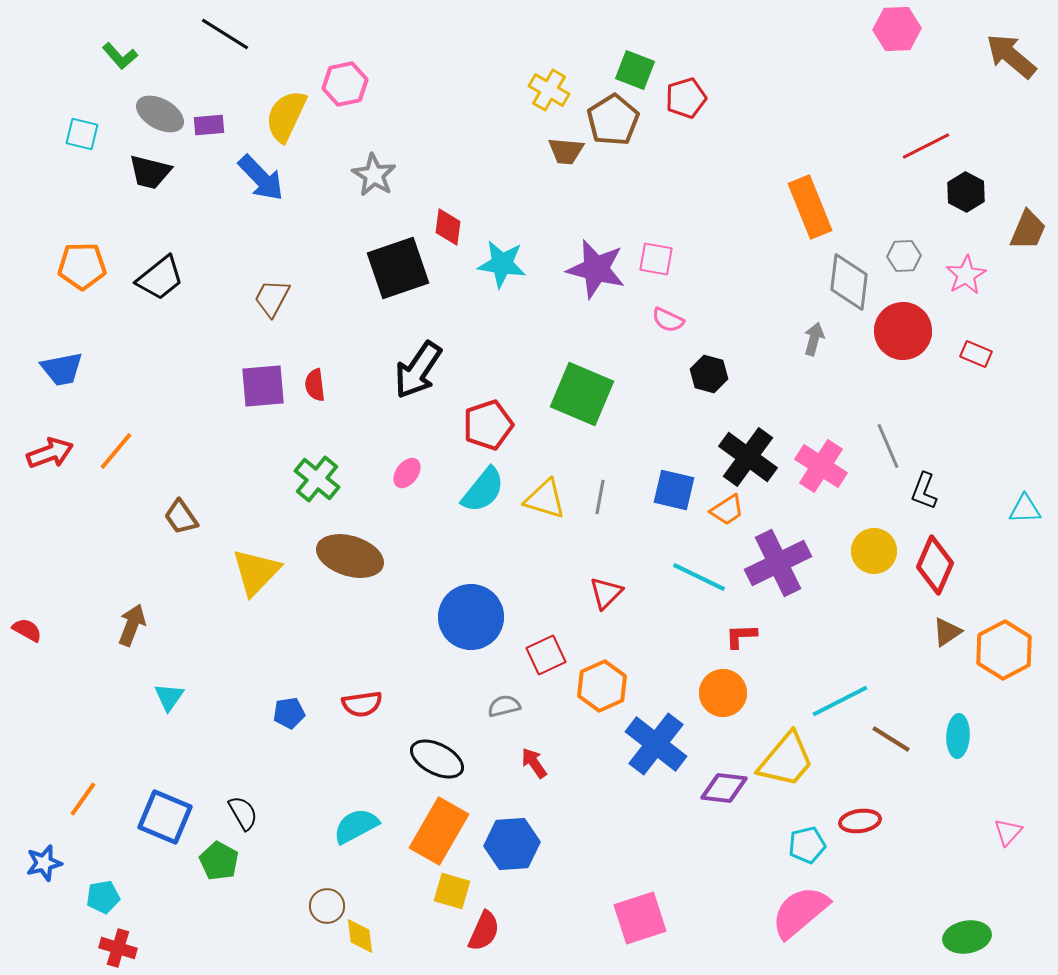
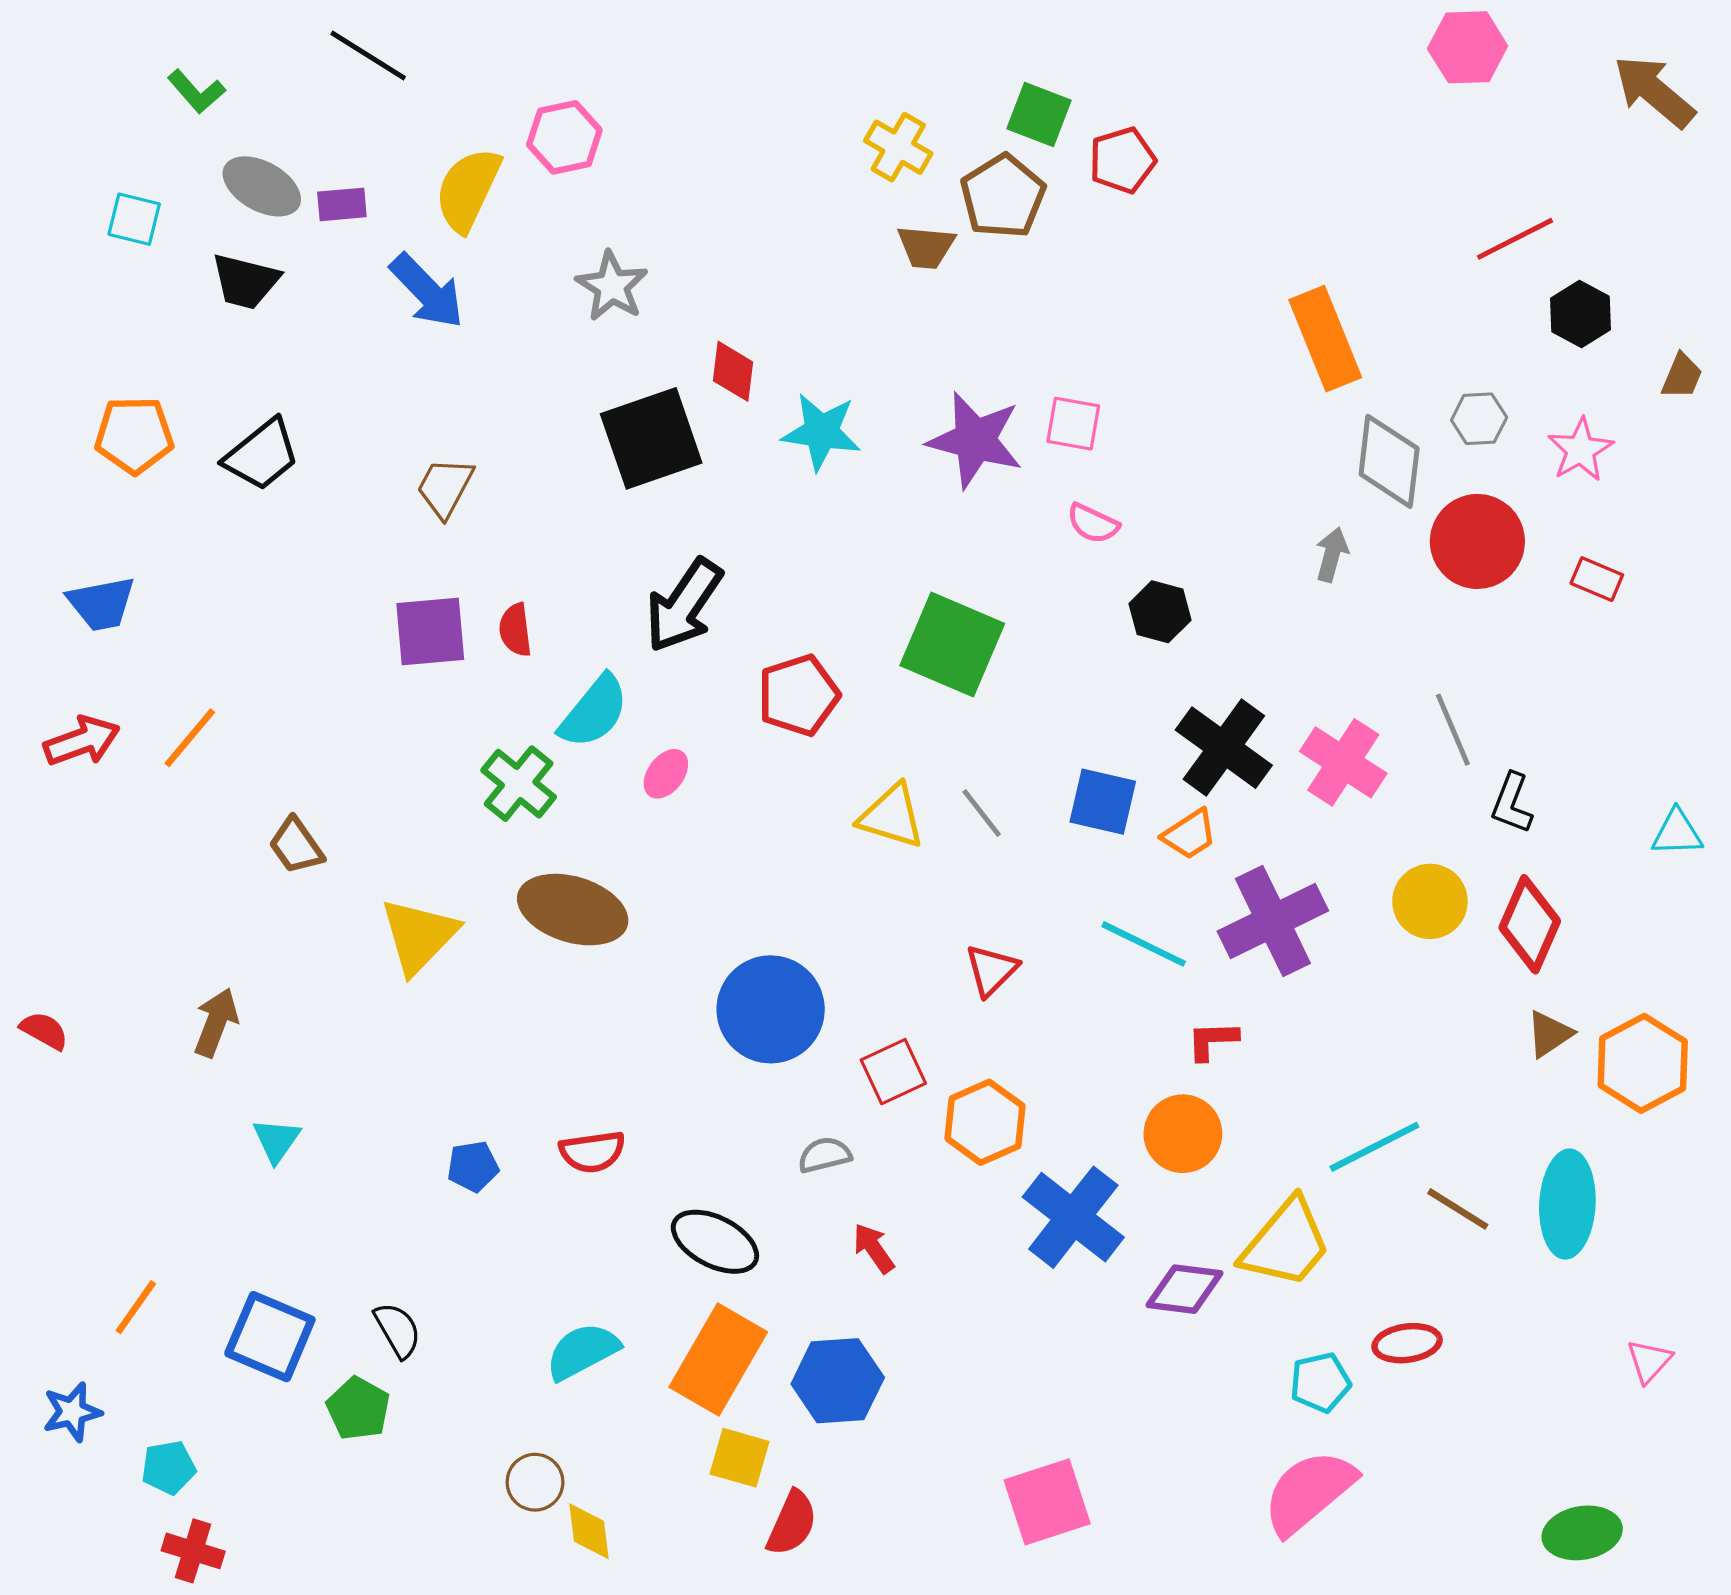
brown trapezoid: (1028, 230) -> (1682, 376), size x0.7
cyan semicircle: (483, 490) -> (594, 712), moved
gray line: (600, 497) -> (982, 813), turned -48
cyan ellipse: (958, 736) -> (1567, 1204), size x1.5

